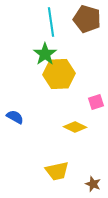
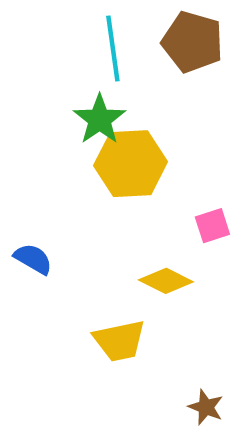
yellow trapezoid: (57, 171) -> (120, 341), moved

